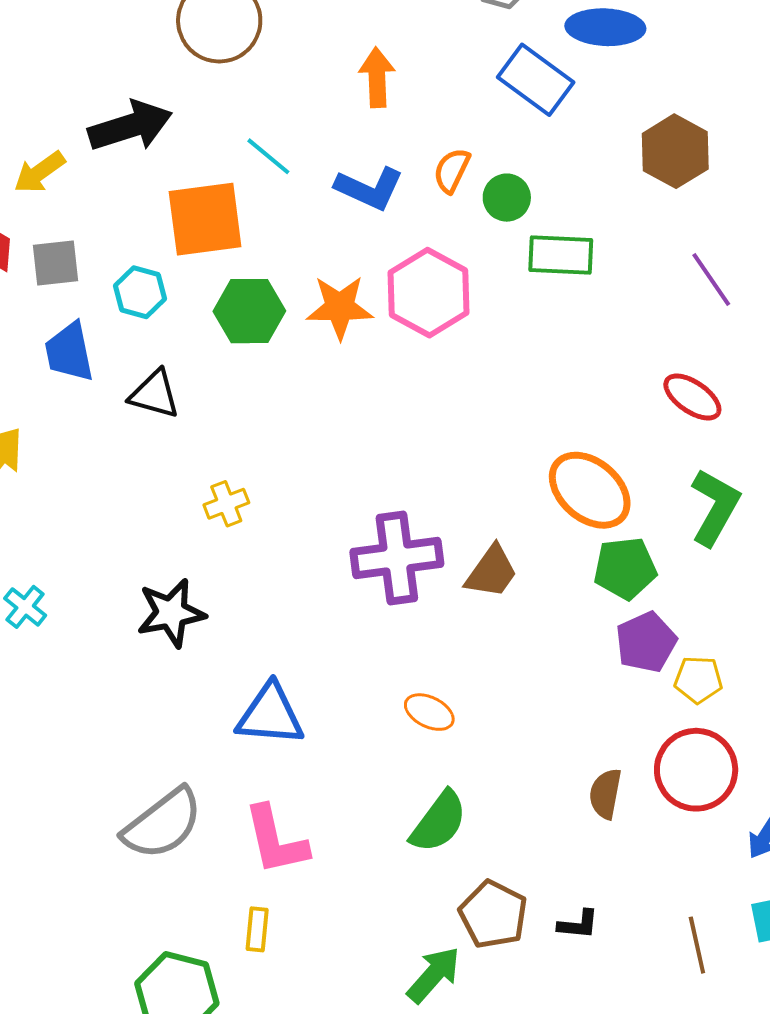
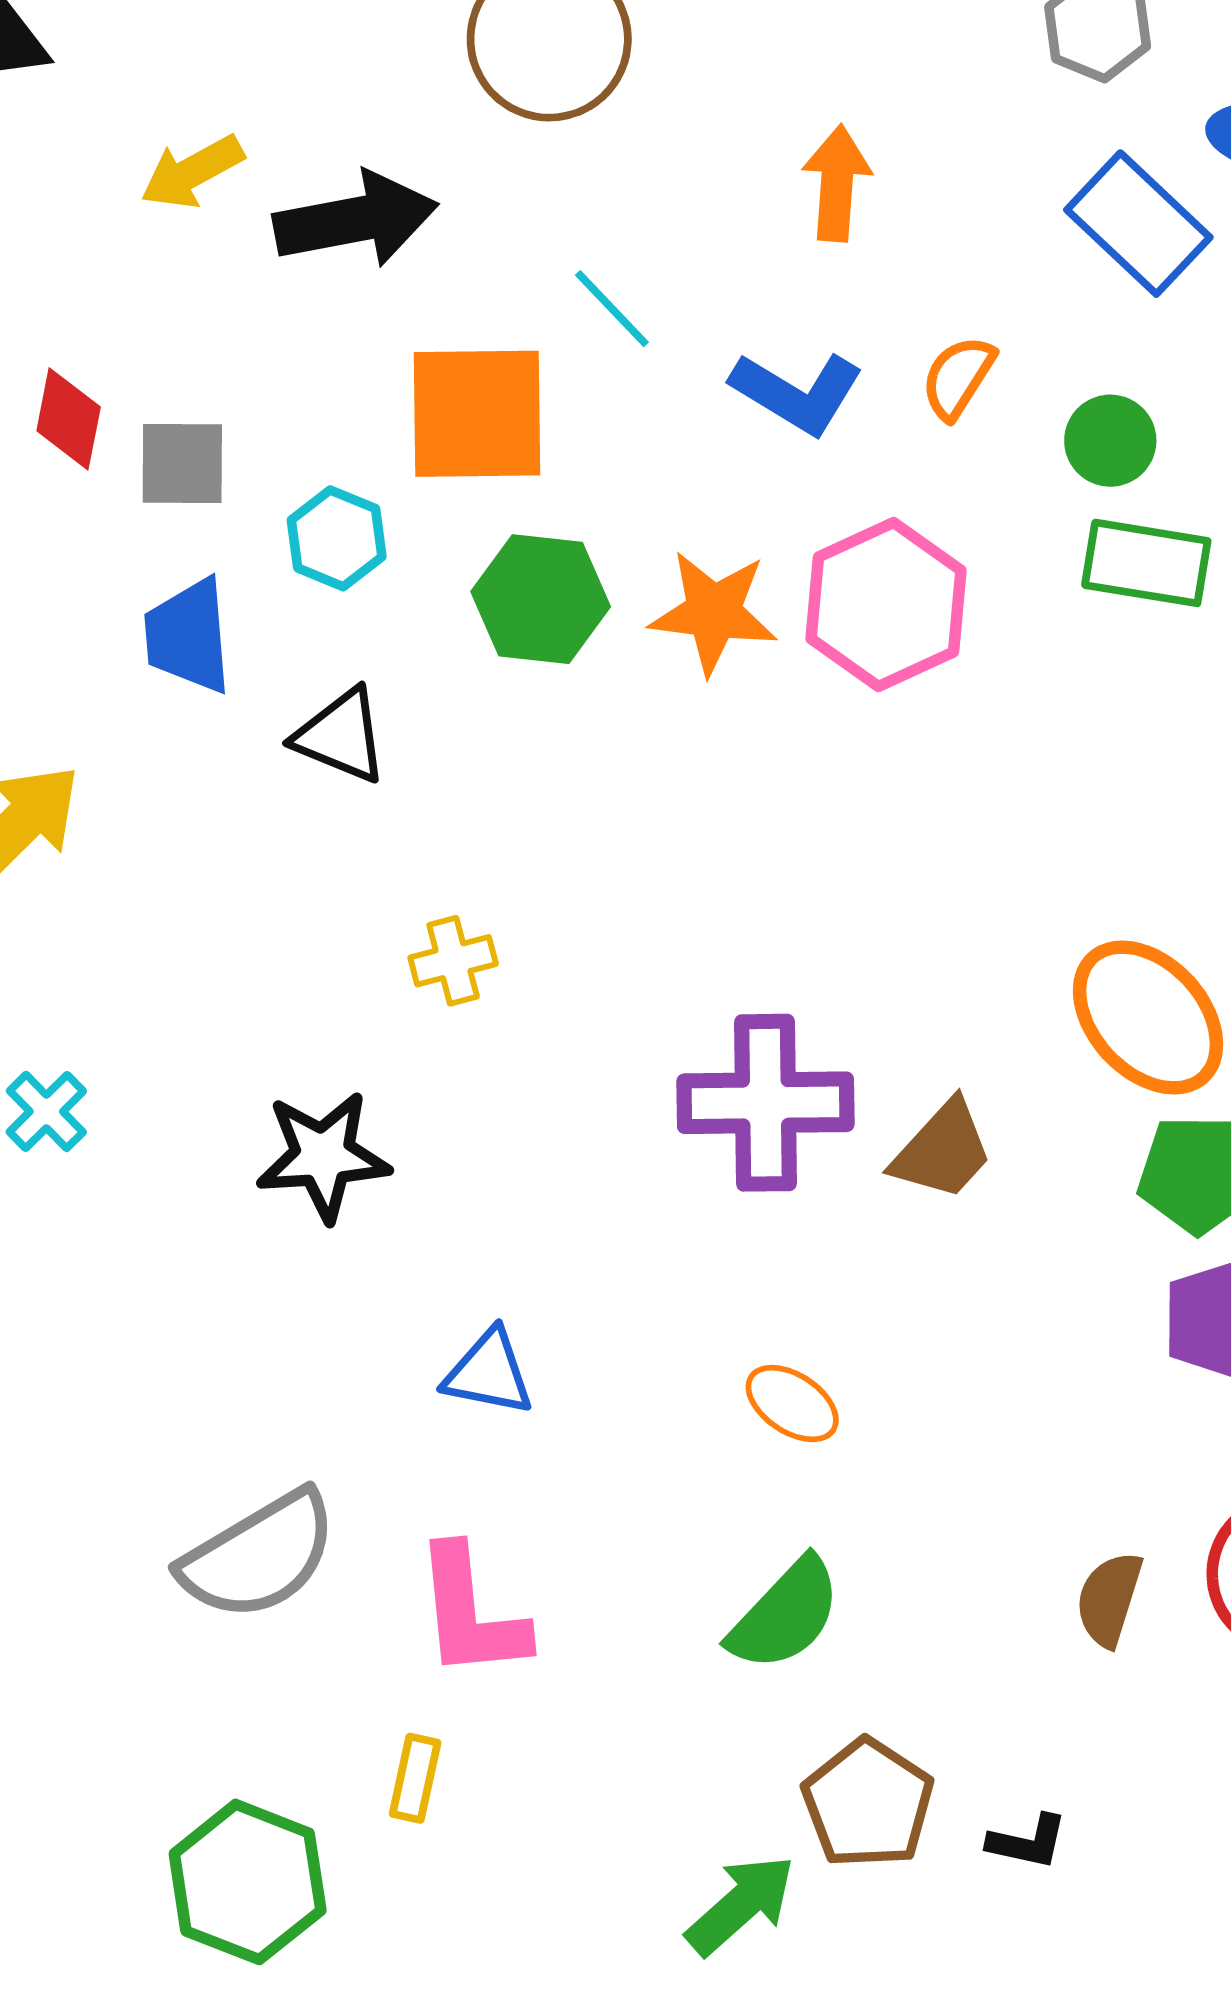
yellow arrow: (39, 172) -> (192, 172), moved
green circle: (507, 198) -> (1110, 441), moved
blue triangle: (270, 715) -> (489, 1373), size x0.7

